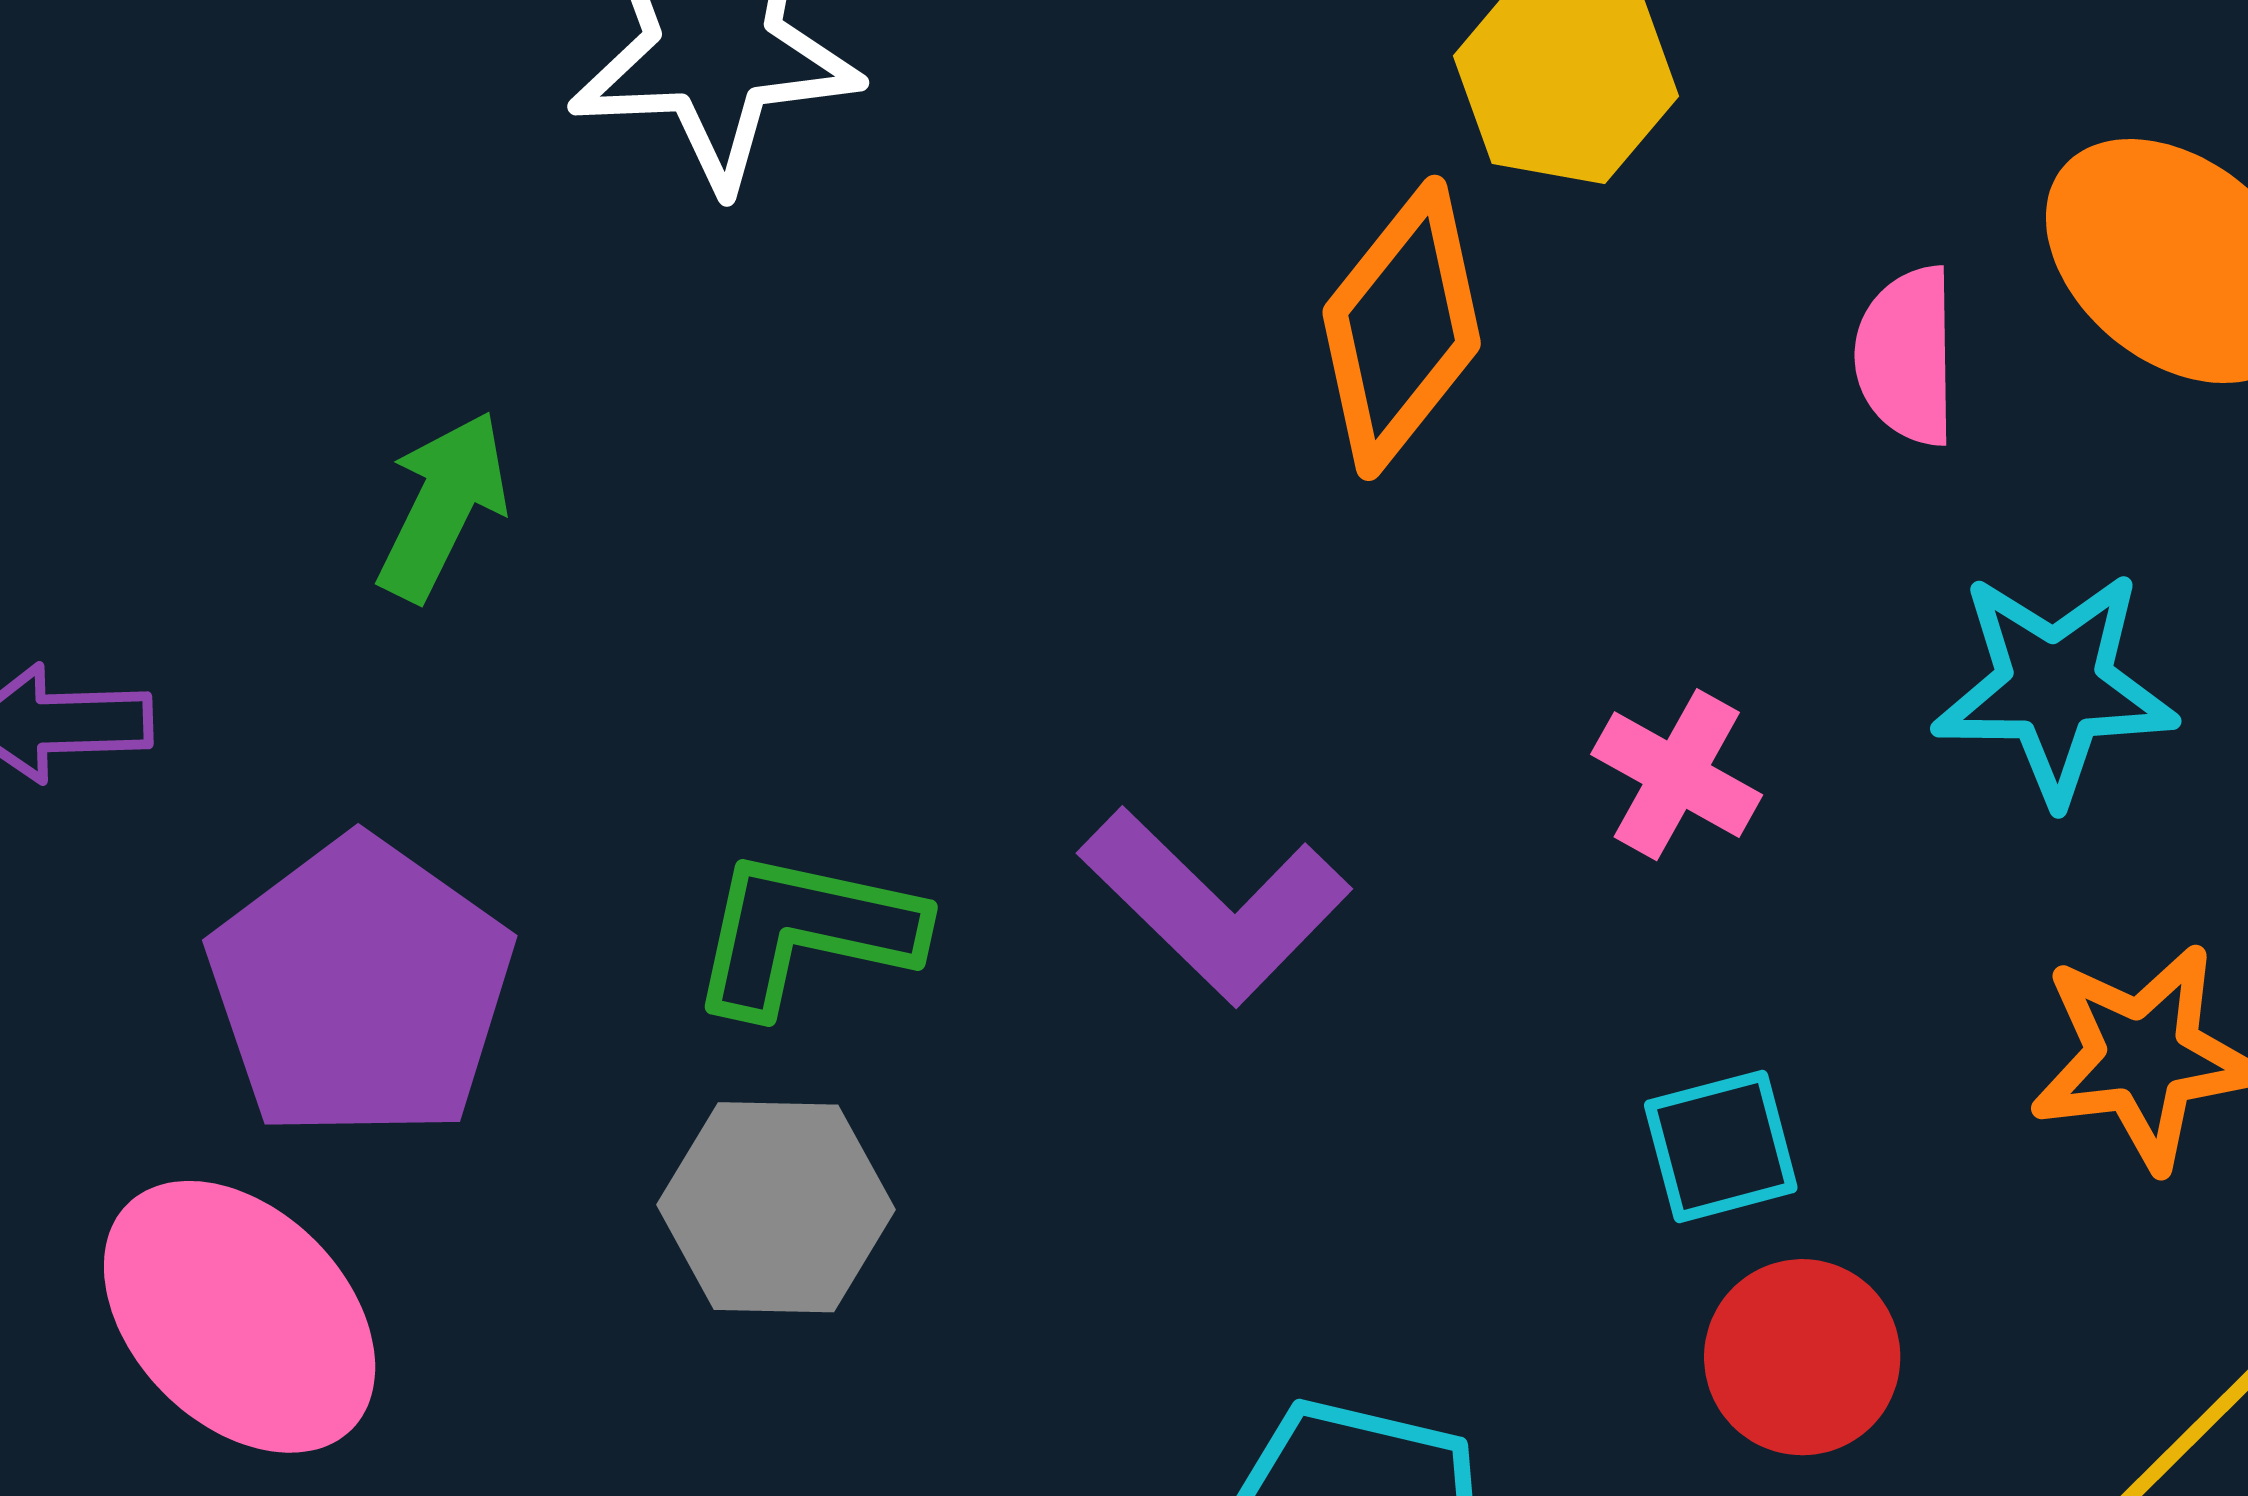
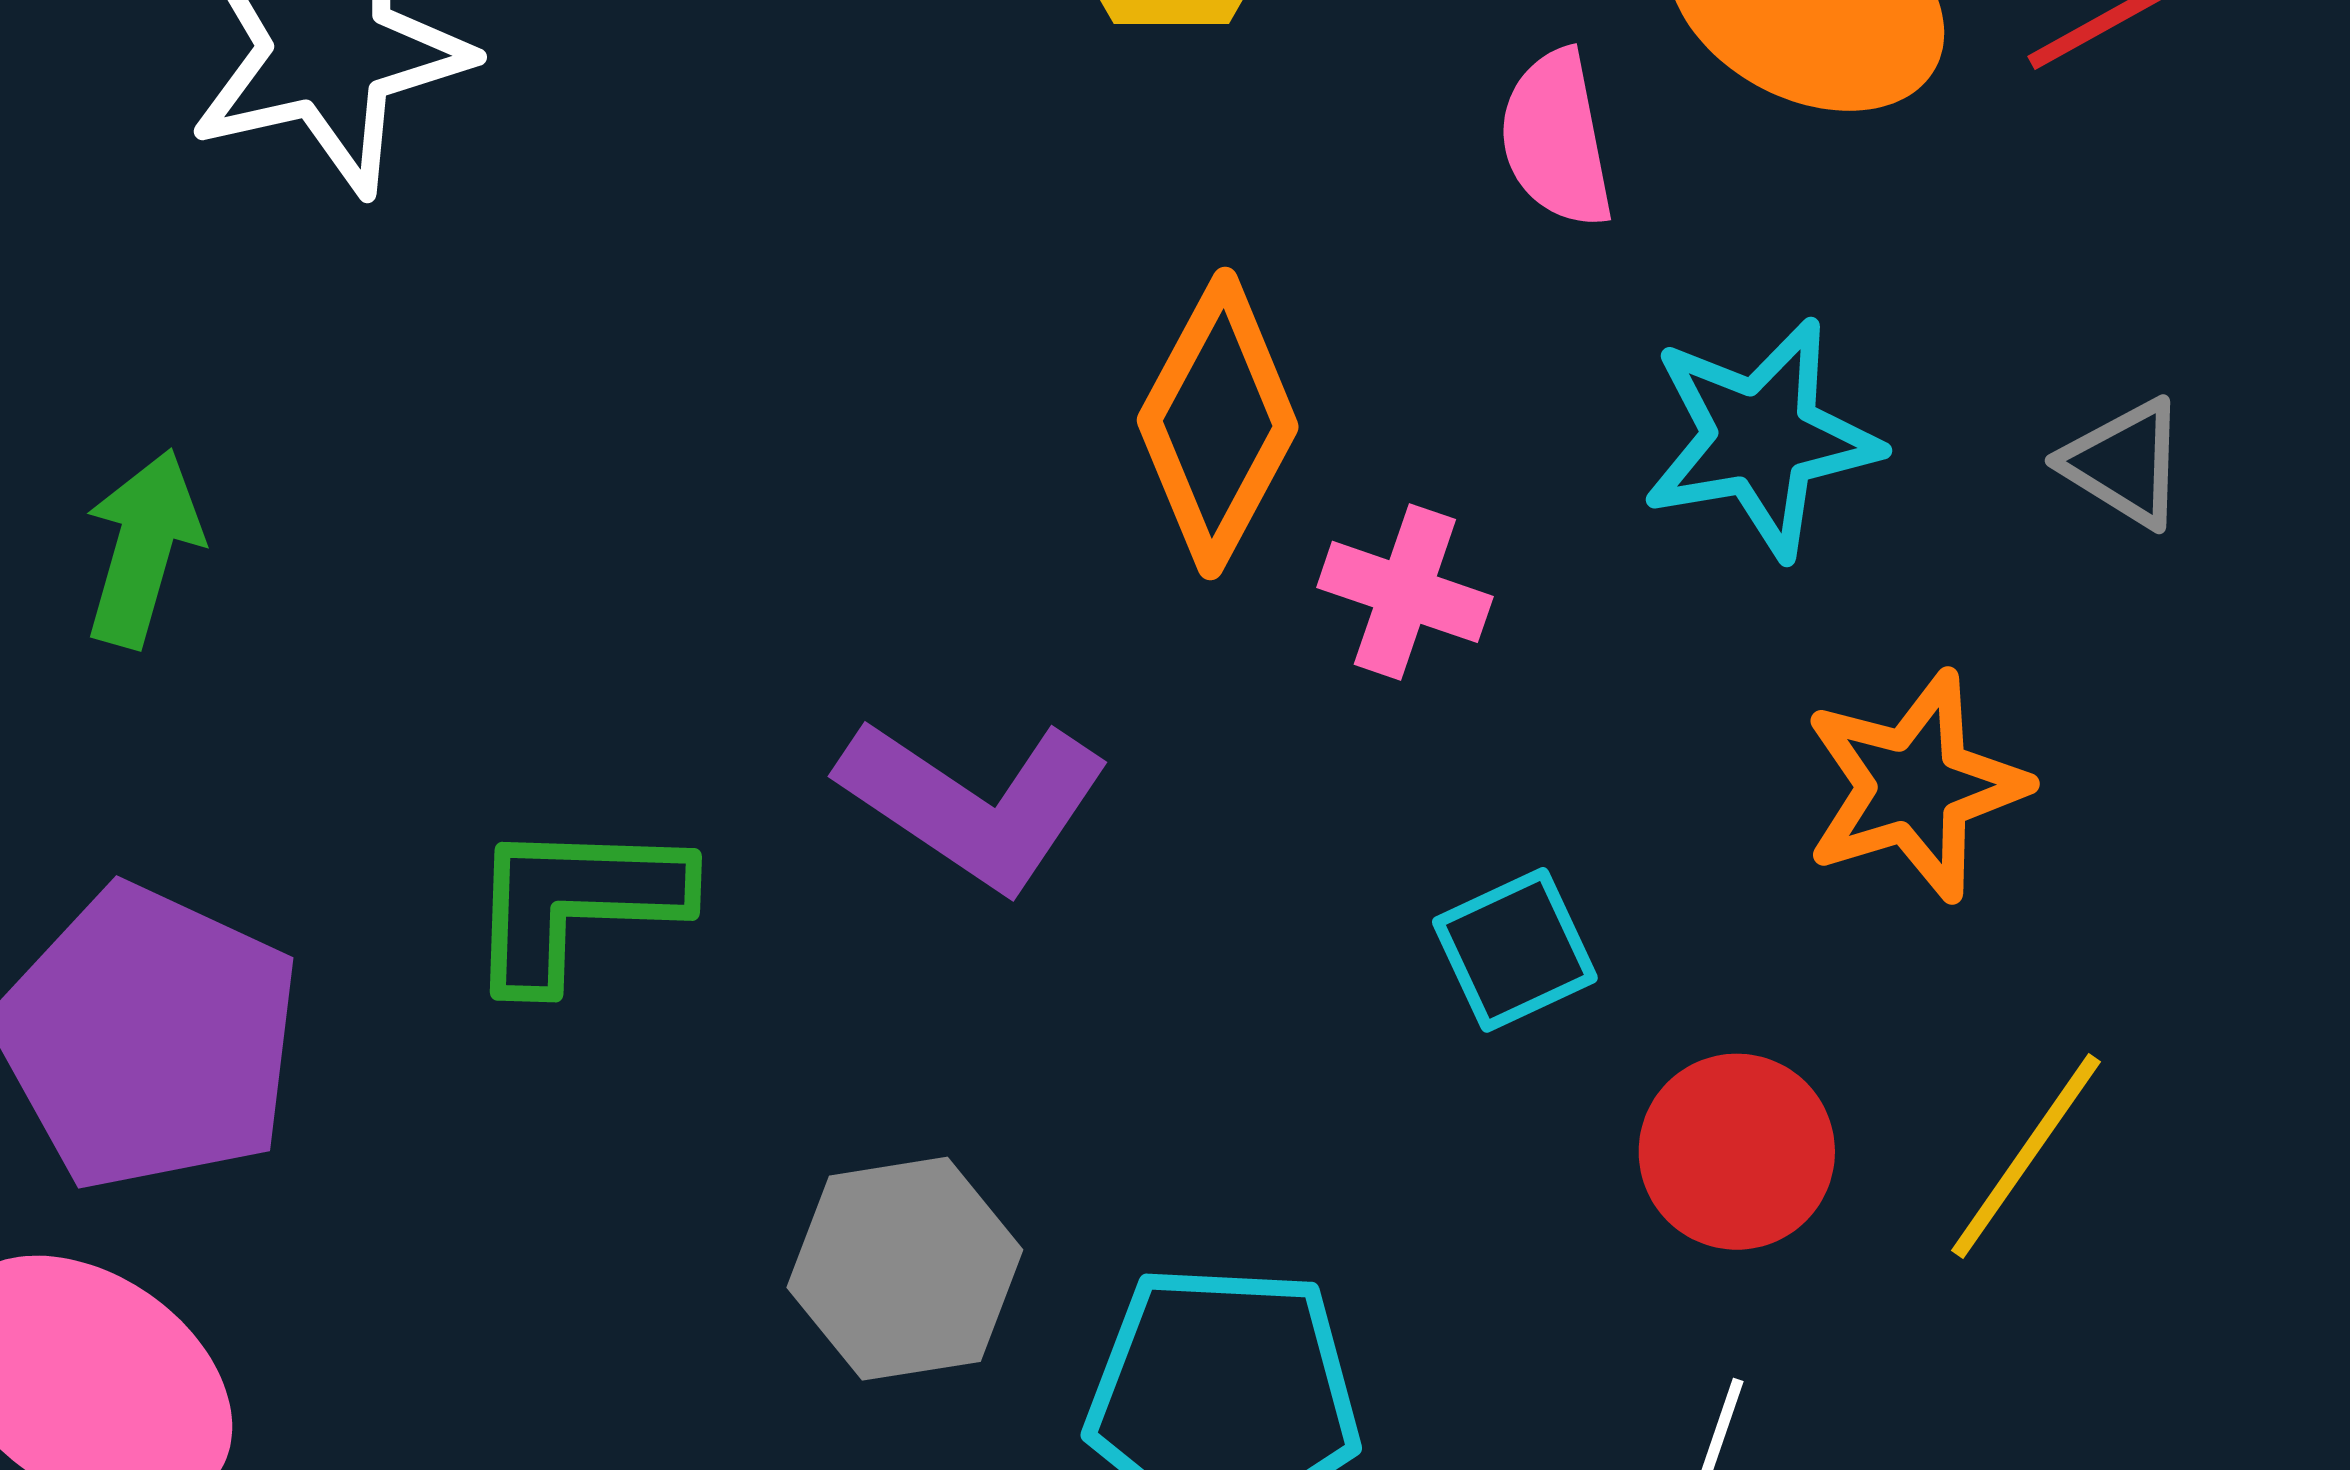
orange diamond: (1402, 328) -> (1218, 423), moved
gray hexagon: (776, 1207) -> (905, 1269), moved
red circle: (1802, 1357) -> (1737, 1152), moved

